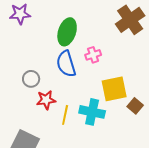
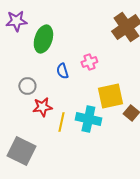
green ellipse: (67, 32) -> (43, 39), moved
blue semicircle: (66, 64) -> (62, 71), size x0.6

